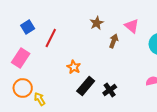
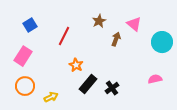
red line: (51, 38) -> (64, 36), moved
yellow arrow: (40, 99) -> (51, 97), moved, turned 96

